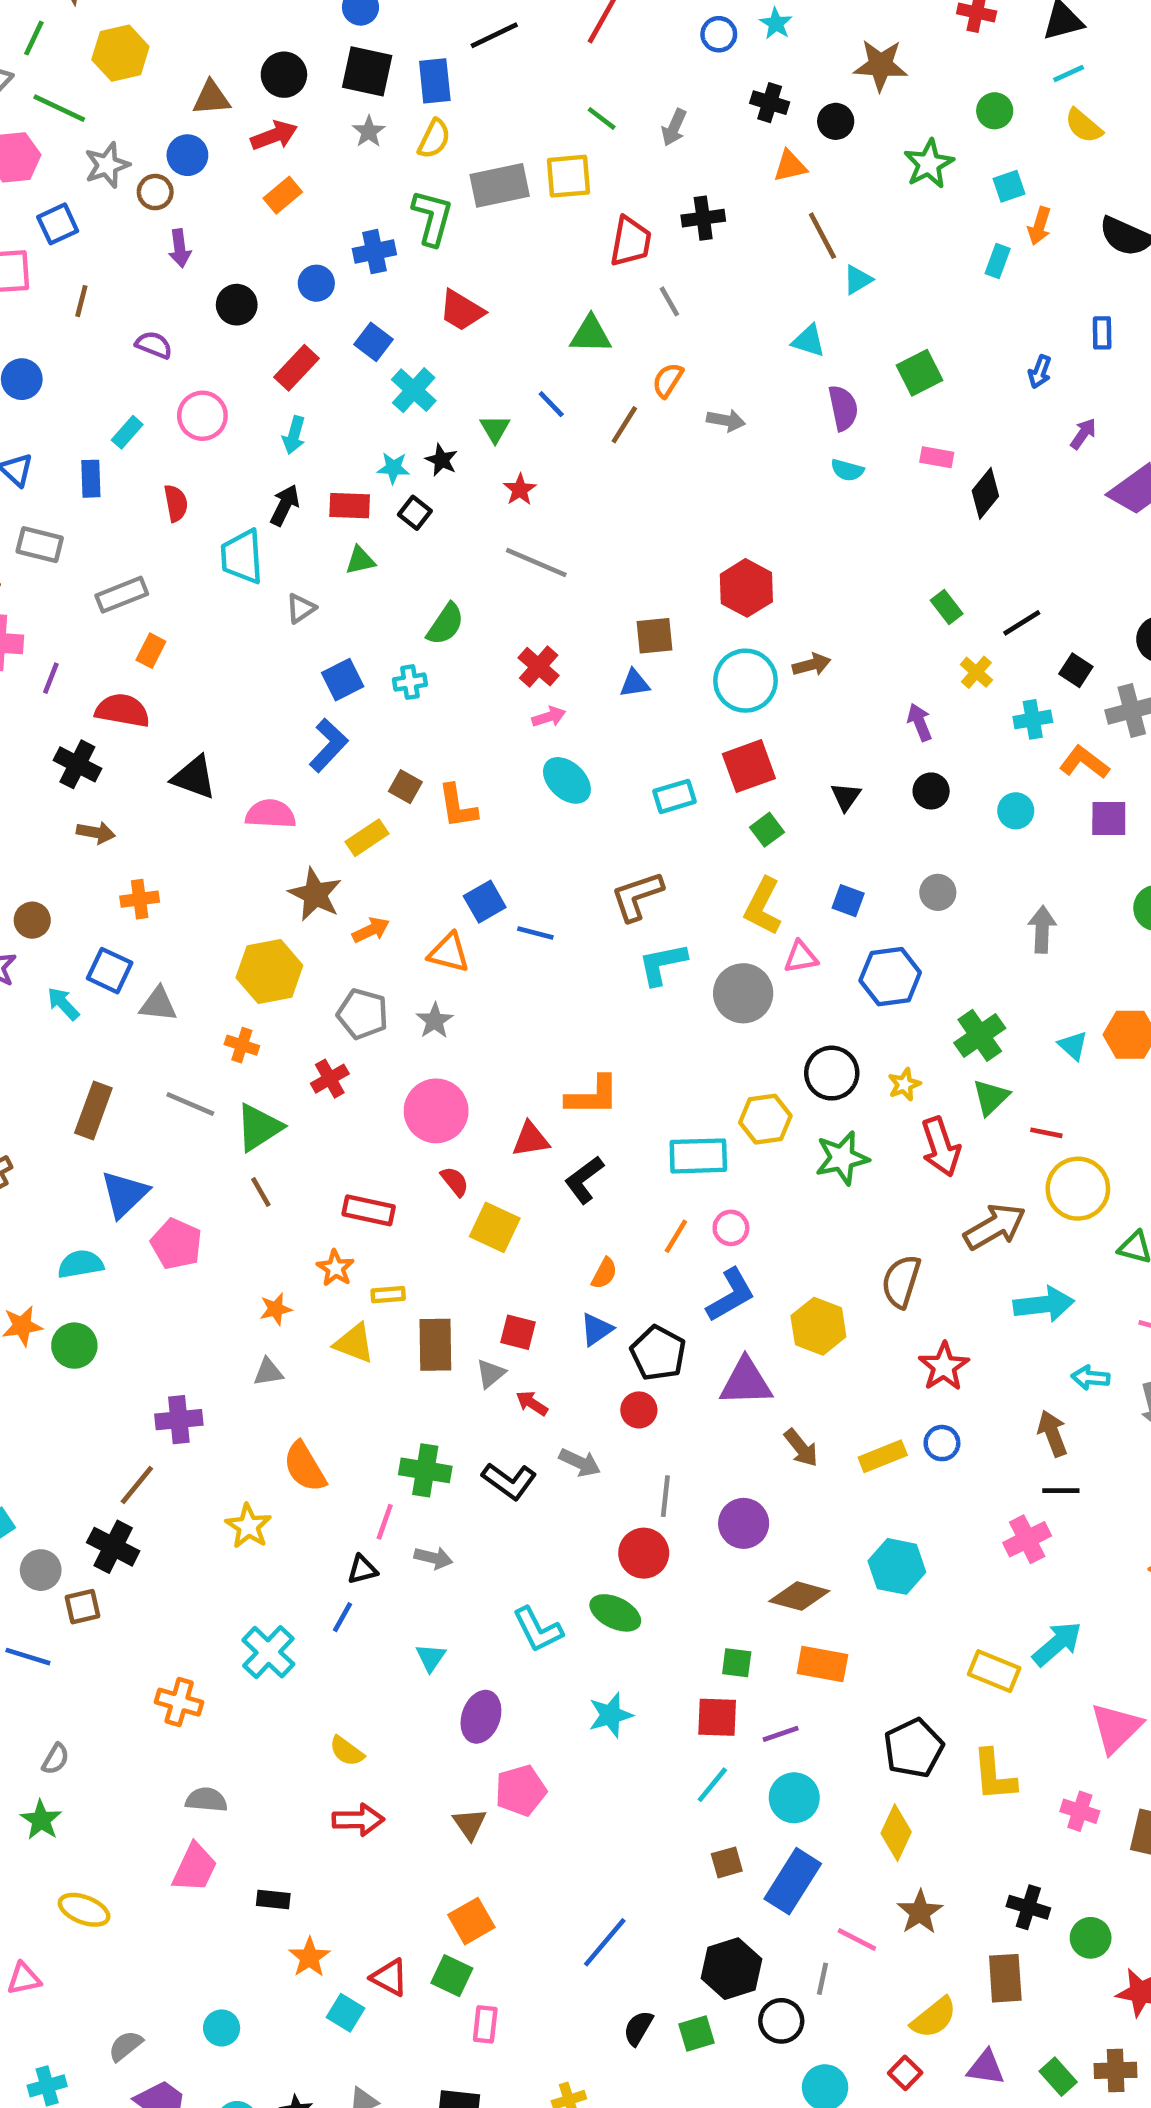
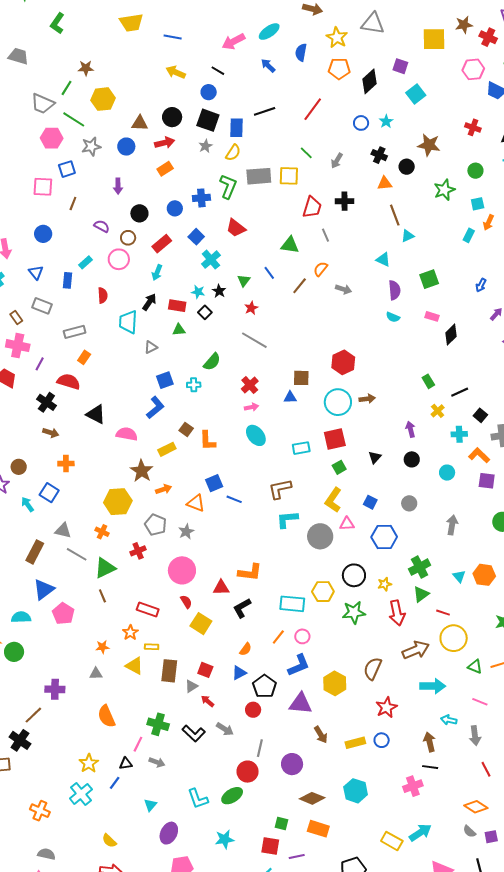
brown circle: (155, 192) -> (128, 238), moved
gray triangle: (158, 1004) -> (63, 531), moved
yellow star: (248, 1526) -> (89, 763), moved
green ellipse: (615, 1613) -> (232, 796), turned -65

